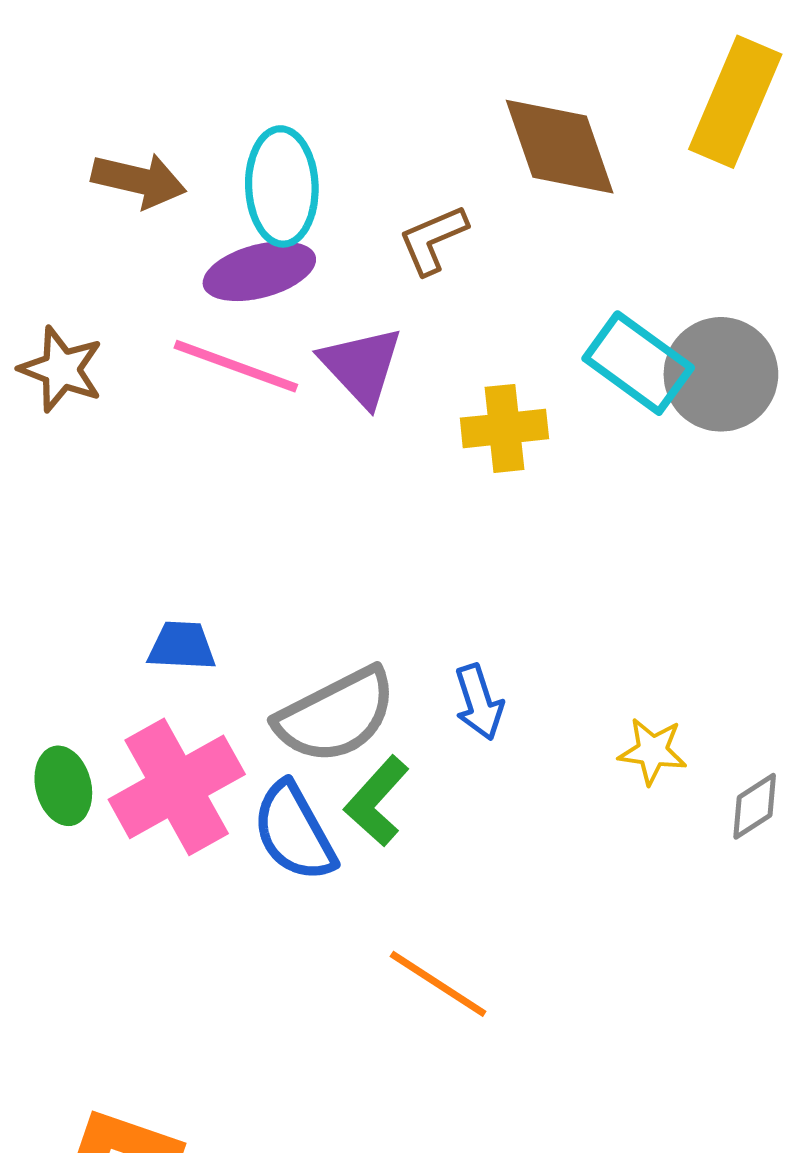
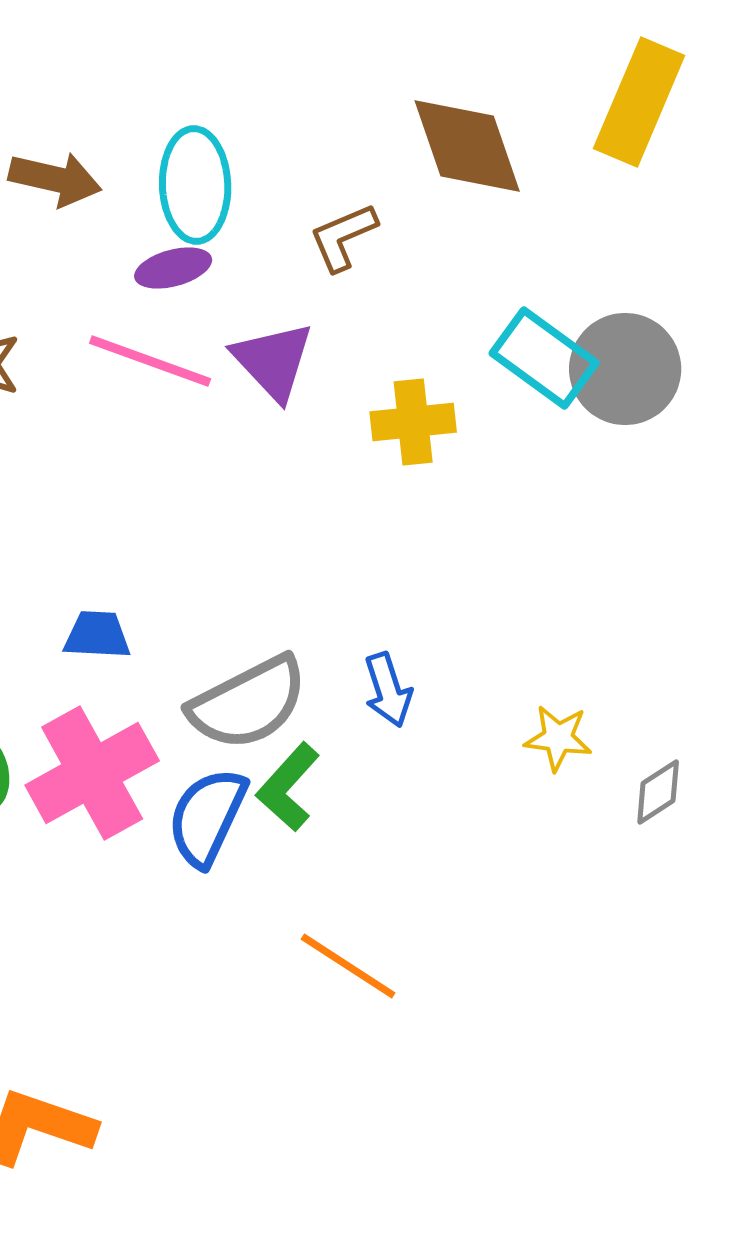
purple ellipse: (259, 271) -> (173, 268), size x0.7
blue semicircle: (294, 832) -> (207, 817), turned 54

